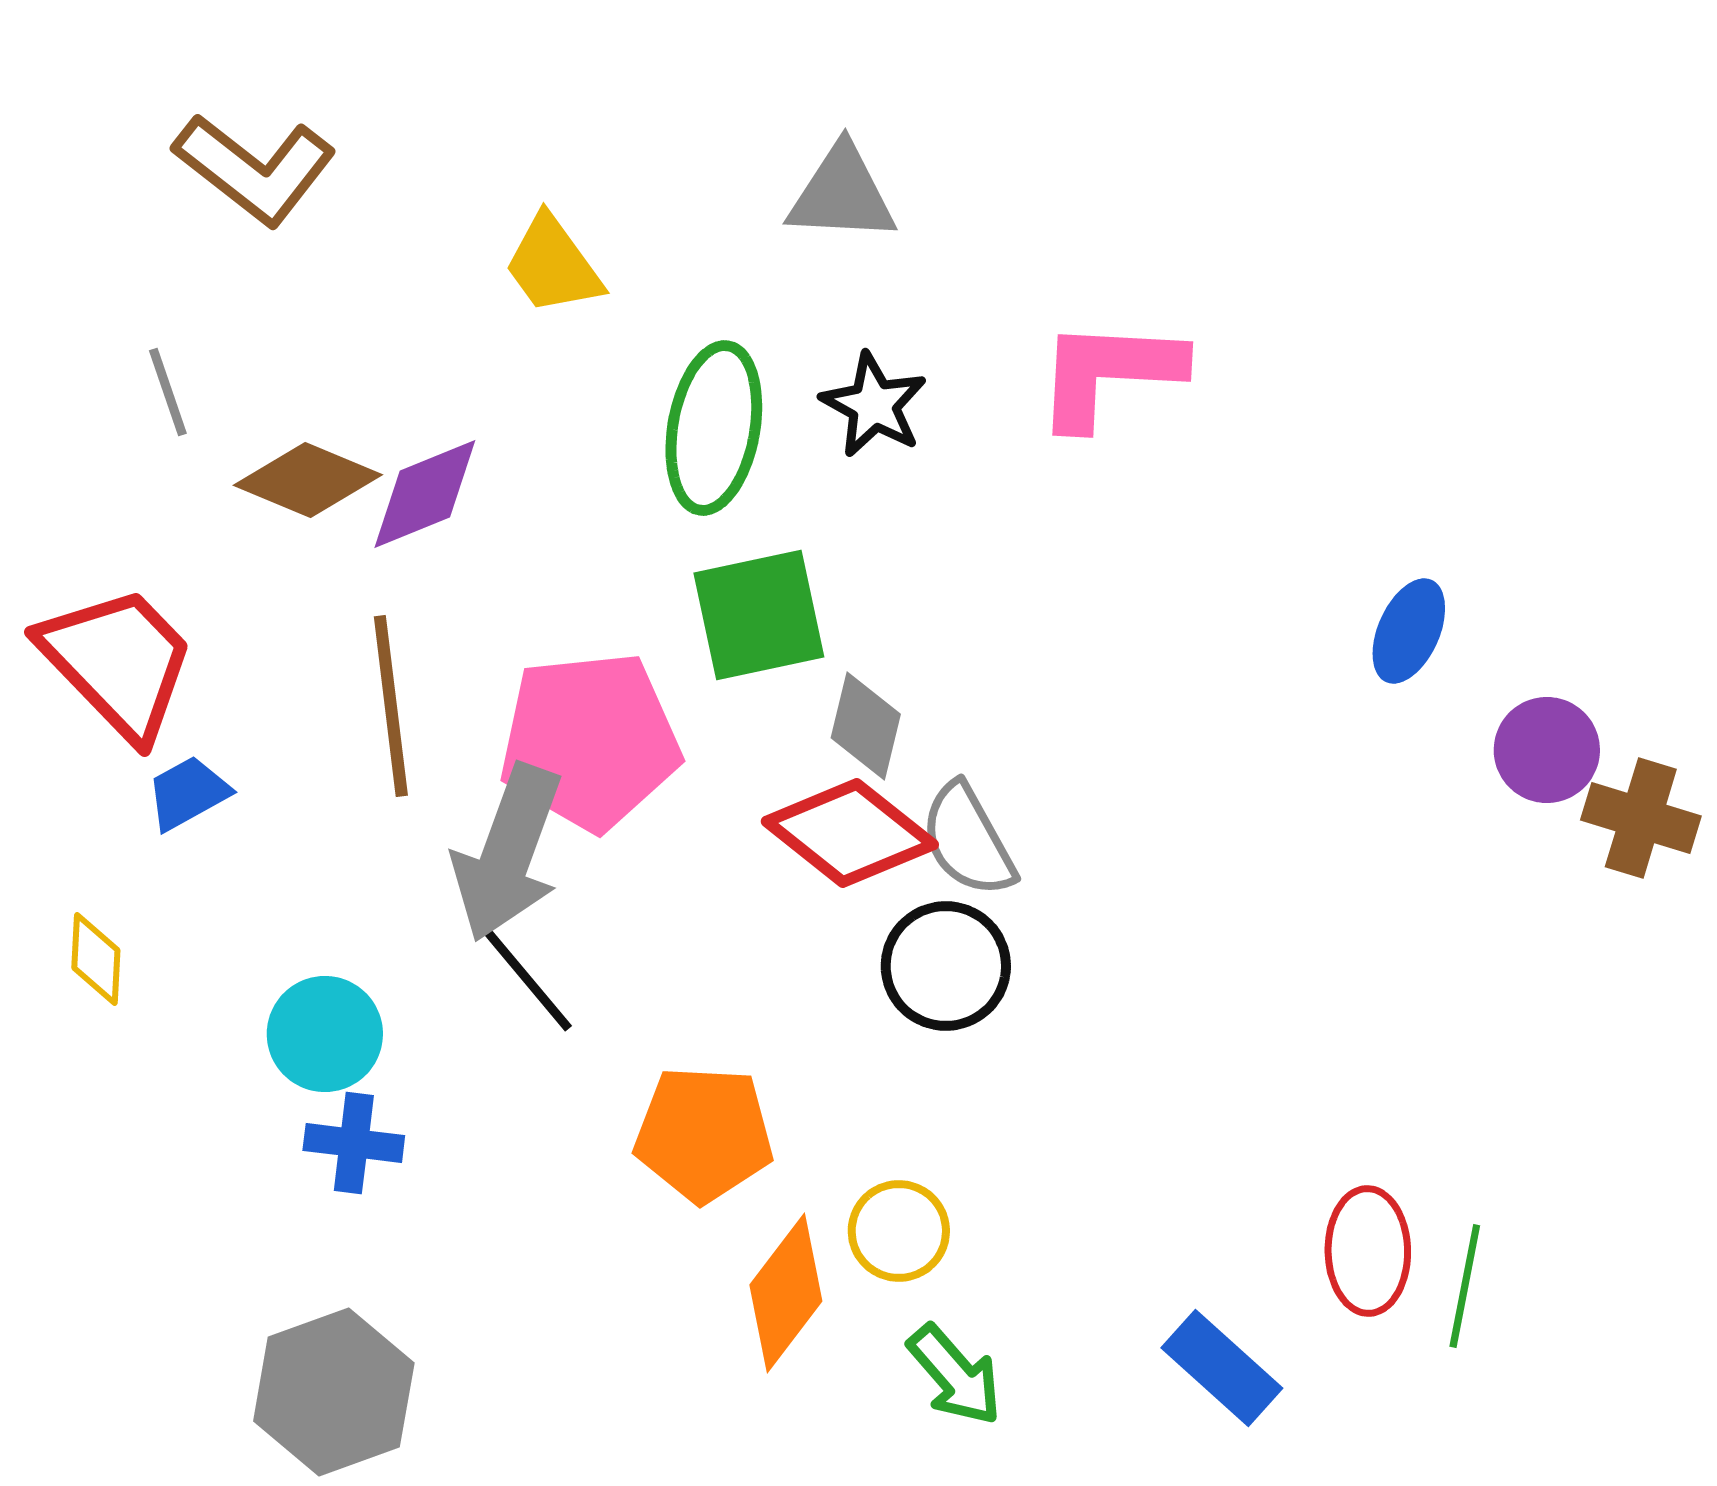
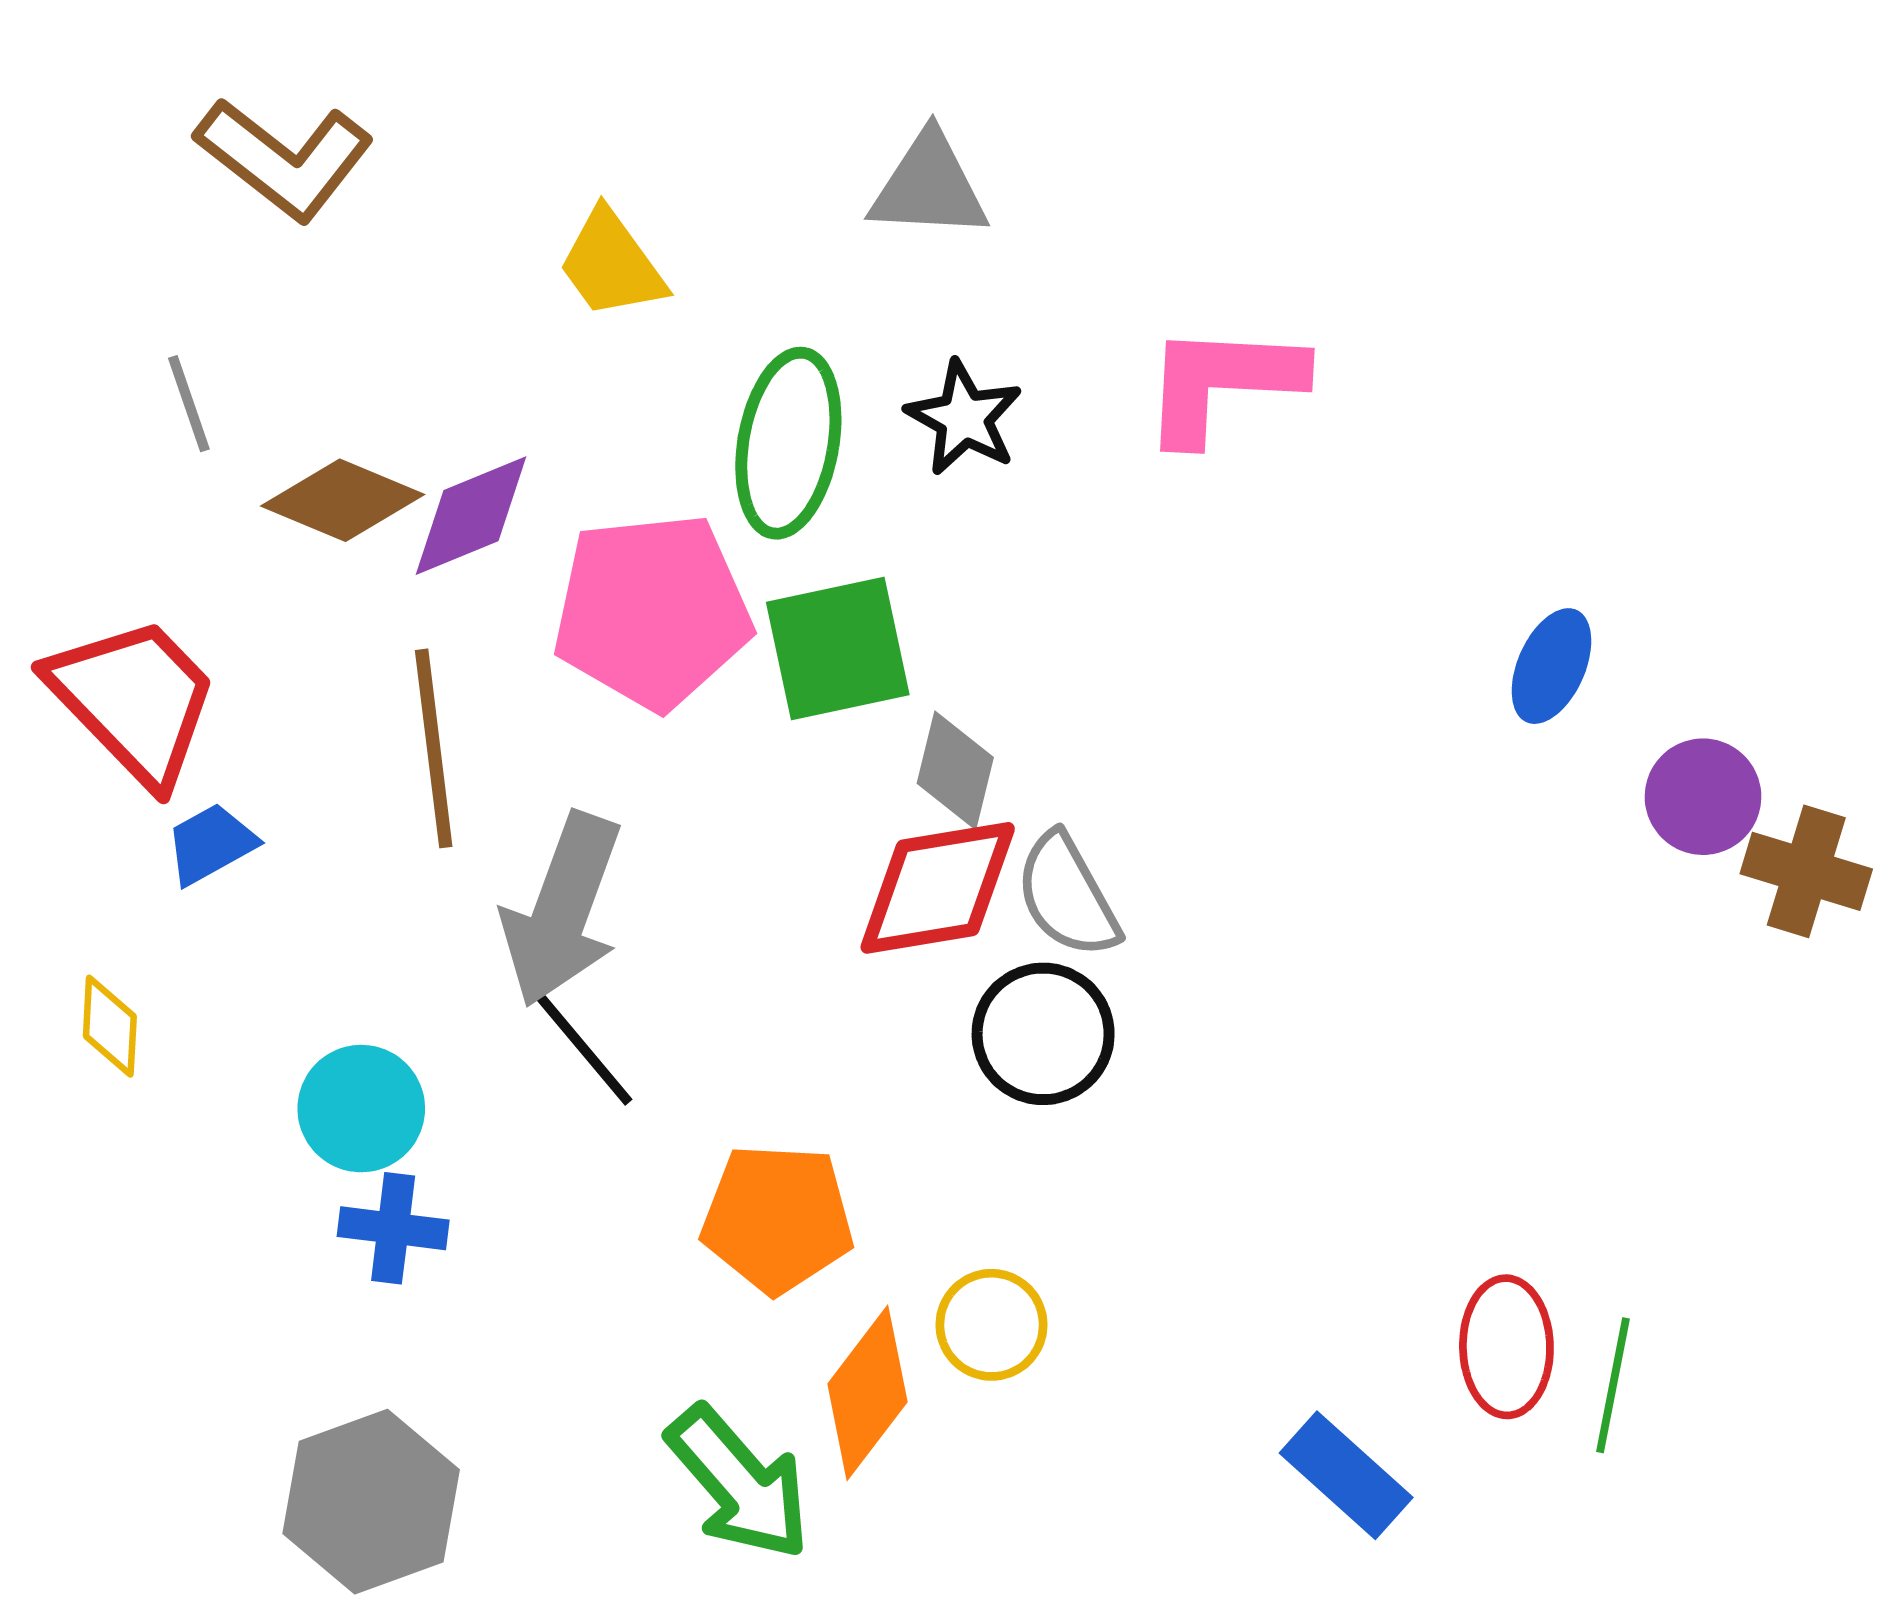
pink pentagon: (590, 741) -> (652, 611), moved
red diamond: (850, 833) -> (938, 888), turned -48
green arrow: (955, 1375) -> (739, 1483), moved, size x1.4

